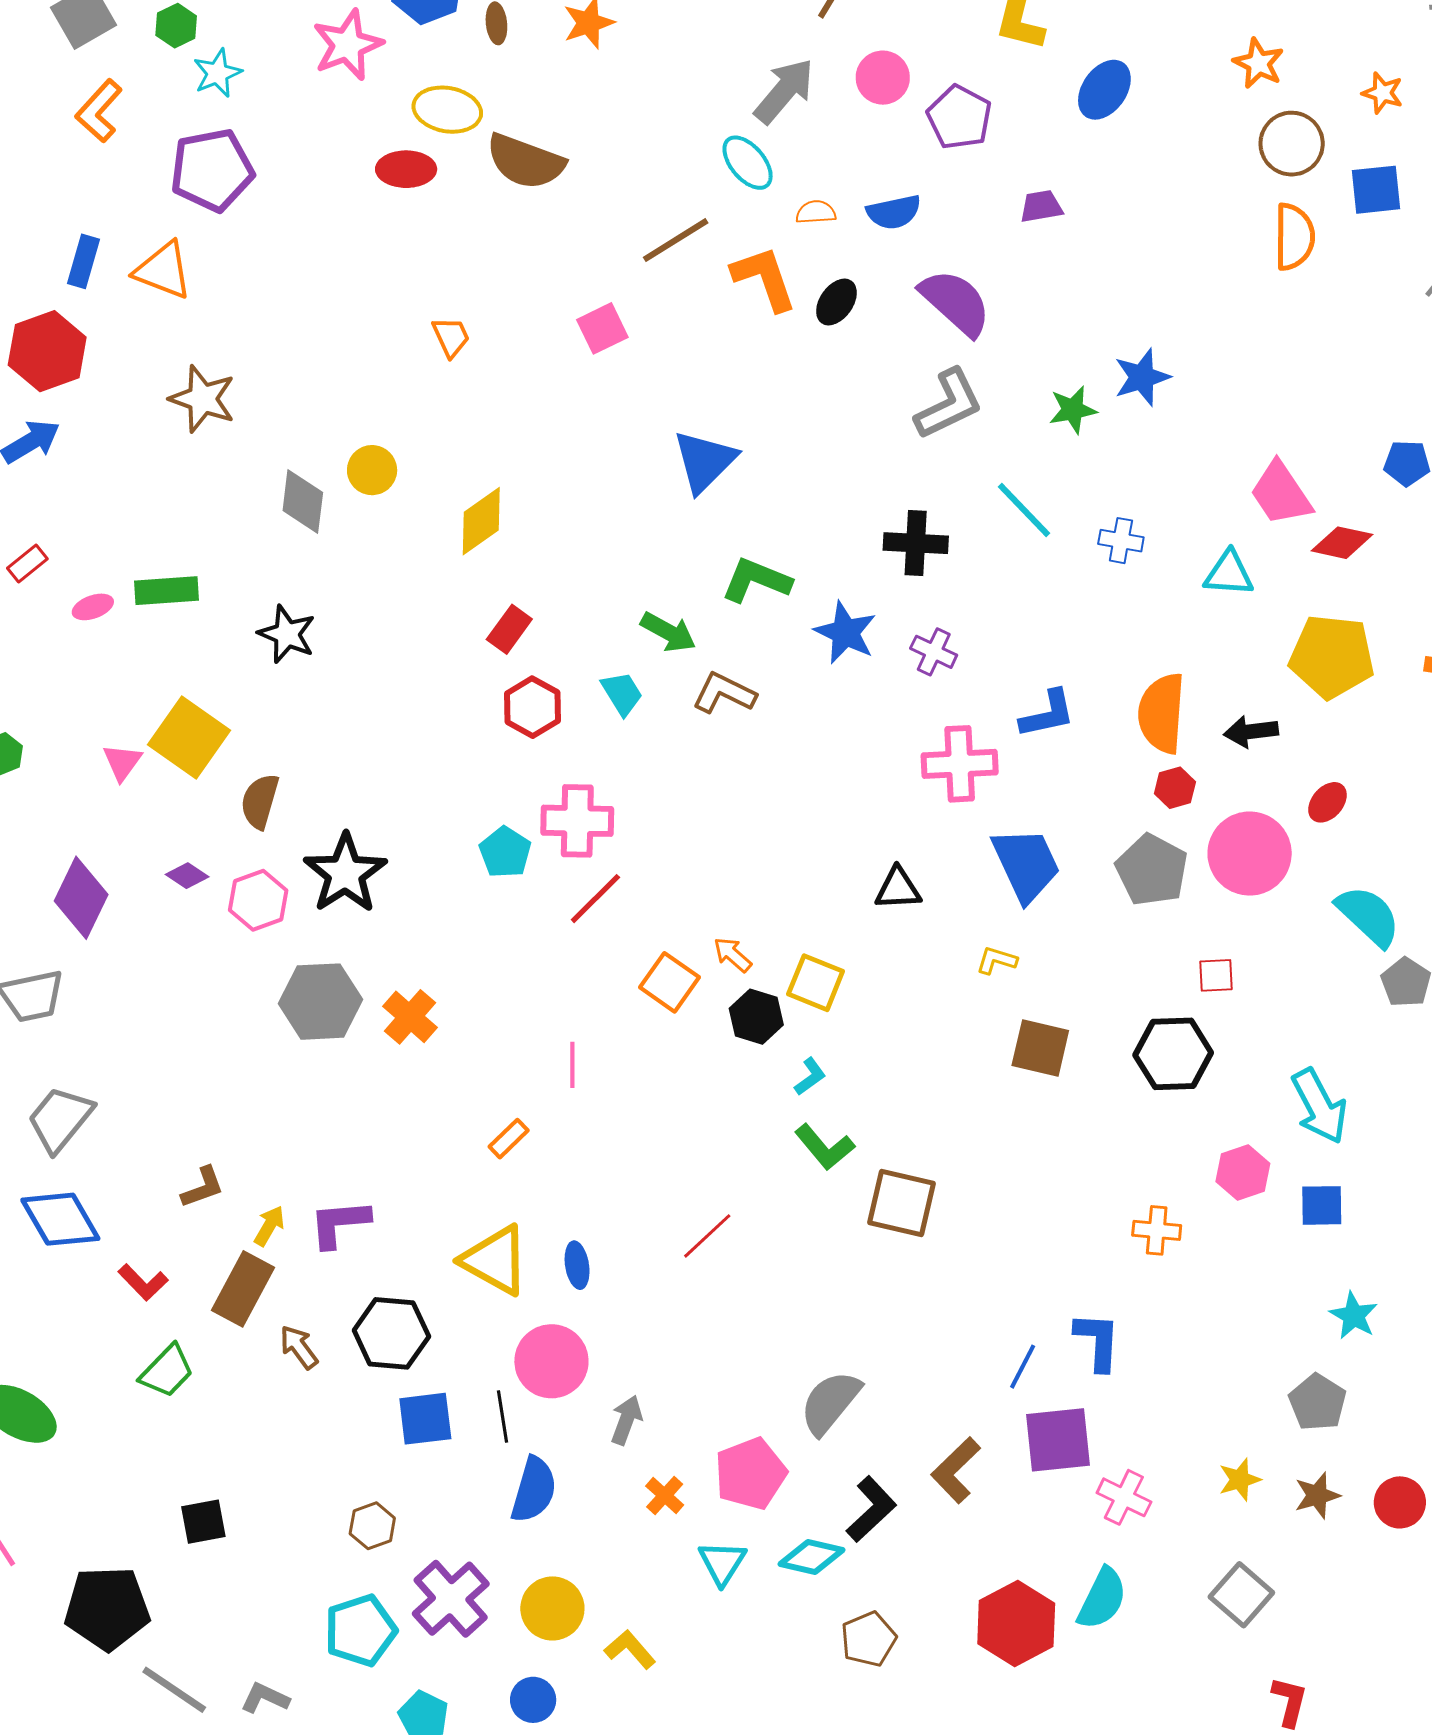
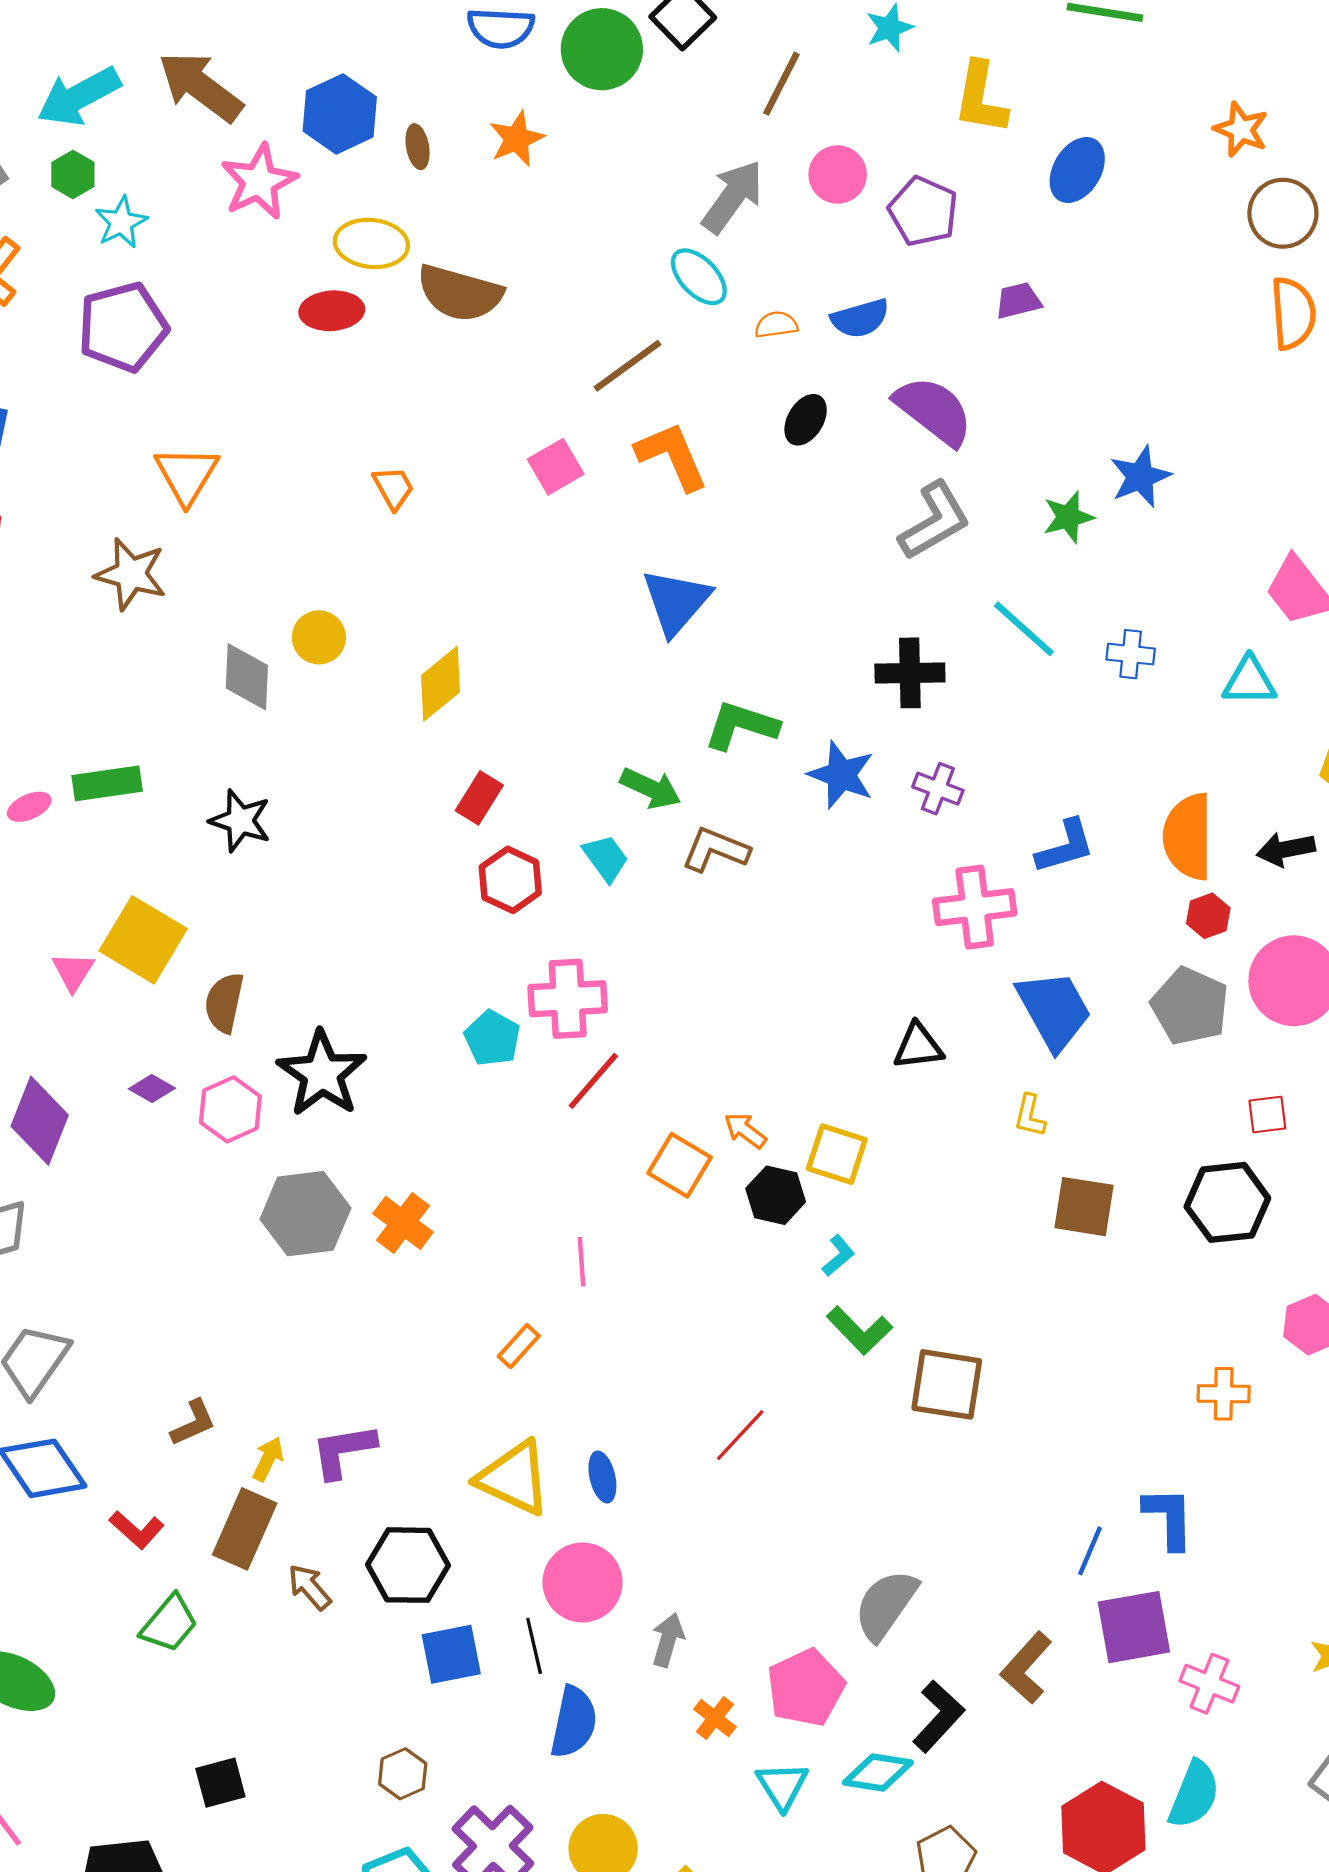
orange triangle: (163, 270) -> (187, 475), moved, turned 44
orange L-shape: (764, 278) -> (672, 456), moved
yellow L-shape: (996, 960) -> (1030, 1116), turned -90

